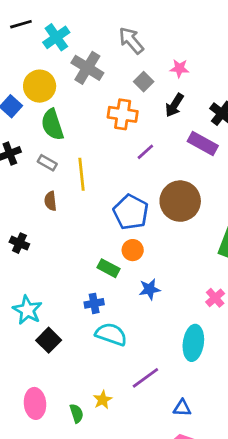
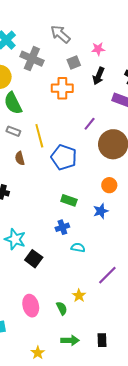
gray square: (144, 82) -> (74, 62), turned 32
purple line: (145, 152) -> (90, 124), moved
blue pentagon: (131, 212) -> (64, 157), moved
orange circle: (133, 250) -> (109, 185), moved
cyan semicircle: (111, 334) -> (78, 248), size x0.6

